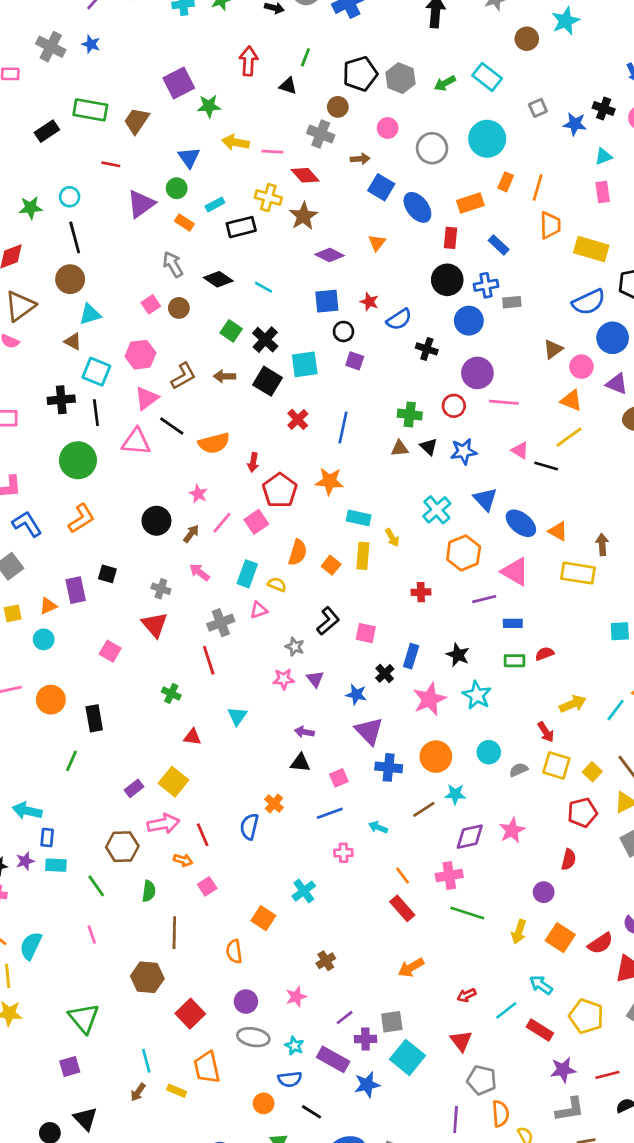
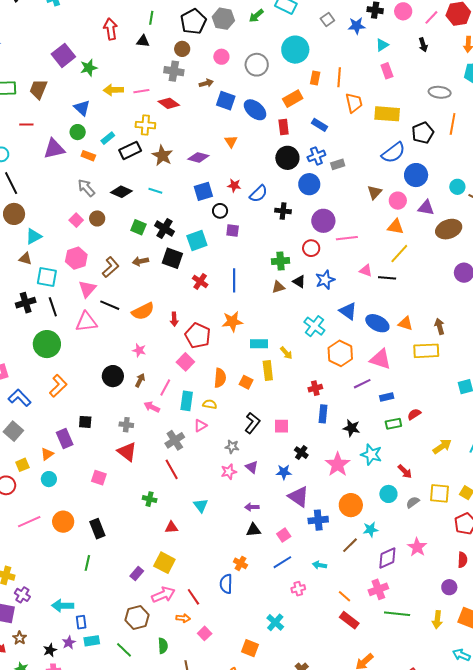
purple triangle: (141, 204) -> (54, 149), turned 35
brown star: (303, 216) -> (162, 156), moved
pink line: (222, 523) -> (165, 388), moved
blue rectangle: (411, 656) -> (323, 414), moved
red arrow: (546, 732) -> (405, 471), moved

